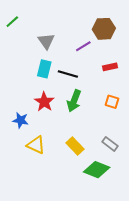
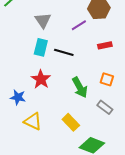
green arrow: (74, 101) -> (80, 87), moved, turned -50
gray rectangle: (110, 144) -> (105, 107), moved

